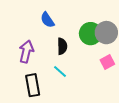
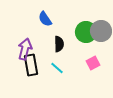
pink square: (107, 62) -> (93, 63), moved
black rectangle: (33, 85) -> (31, 65), moved

